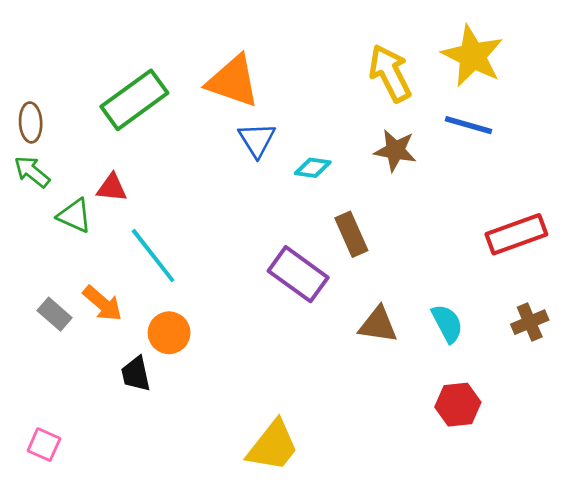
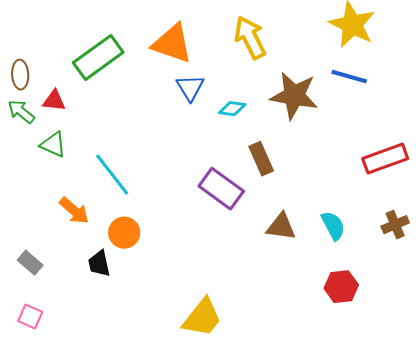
yellow arrow: (390, 73) -> (250, 38), moved
brown star: (395, 150) -> (294, 96), size x1.5
red triangle: (112, 188) -> (54, 101), moved
gray rectangle: (55, 314) -> (30, 263), moved

